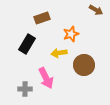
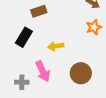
orange star: (71, 34) -> (94, 27), moved
brown circle: (84, 65) -> (81, 73), moved

